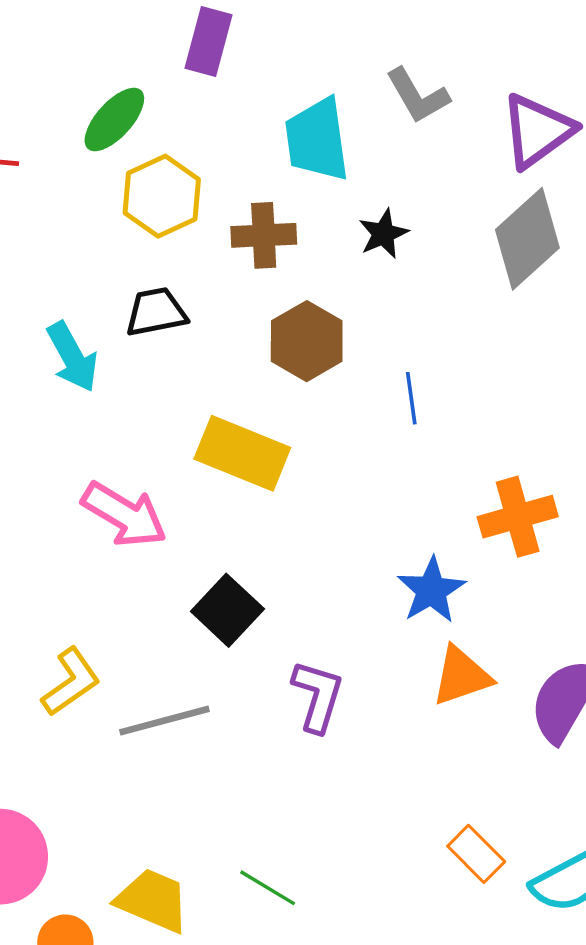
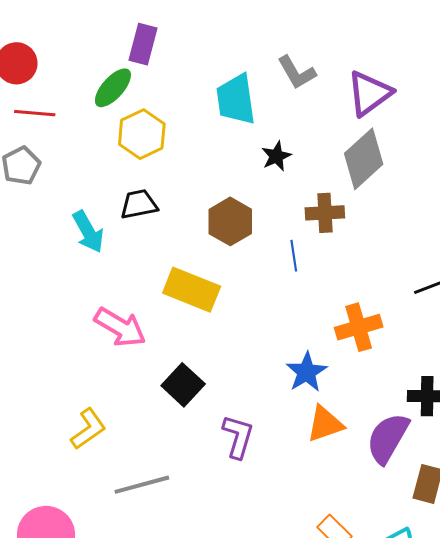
purple rectangle: (209, 41) -> (143, 44), moved
brown cross: (264, 235) -> (325, 213), moved
gray line: (164, 721) -> (142, 485), moved

